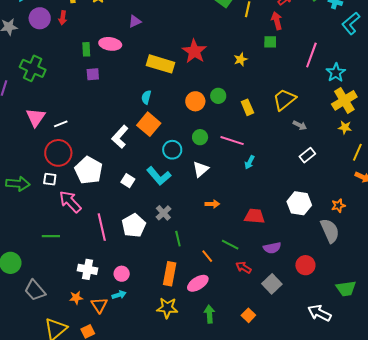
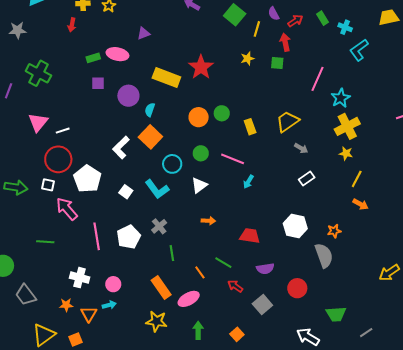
purple circle: (40, 18) -> (128, 96), moved
green rectangle: (86, 49) -> (93, 58), turned 72
yellow star: (241, 59) -> (247, 58), moved
orange rectangle: (170, 274) -> (161, 288), turned -50

